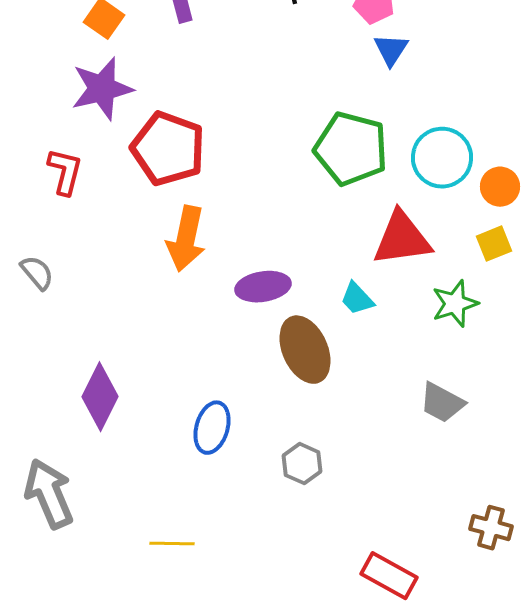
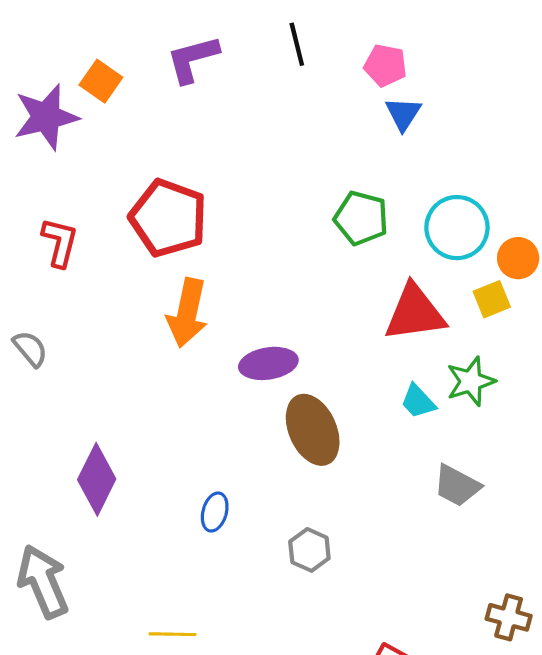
purple star: (102, 89) -> (46, 117), moved
green pentagon: (351, 149) -> (361, 218), size x0.7
yellow square: (494, 244) -> (492, 299), moved
cyan trapezoid: (357, 299) -> (418, 401), moved
blue ellipse: (212, 428) -> (215, 512), size x0.7

